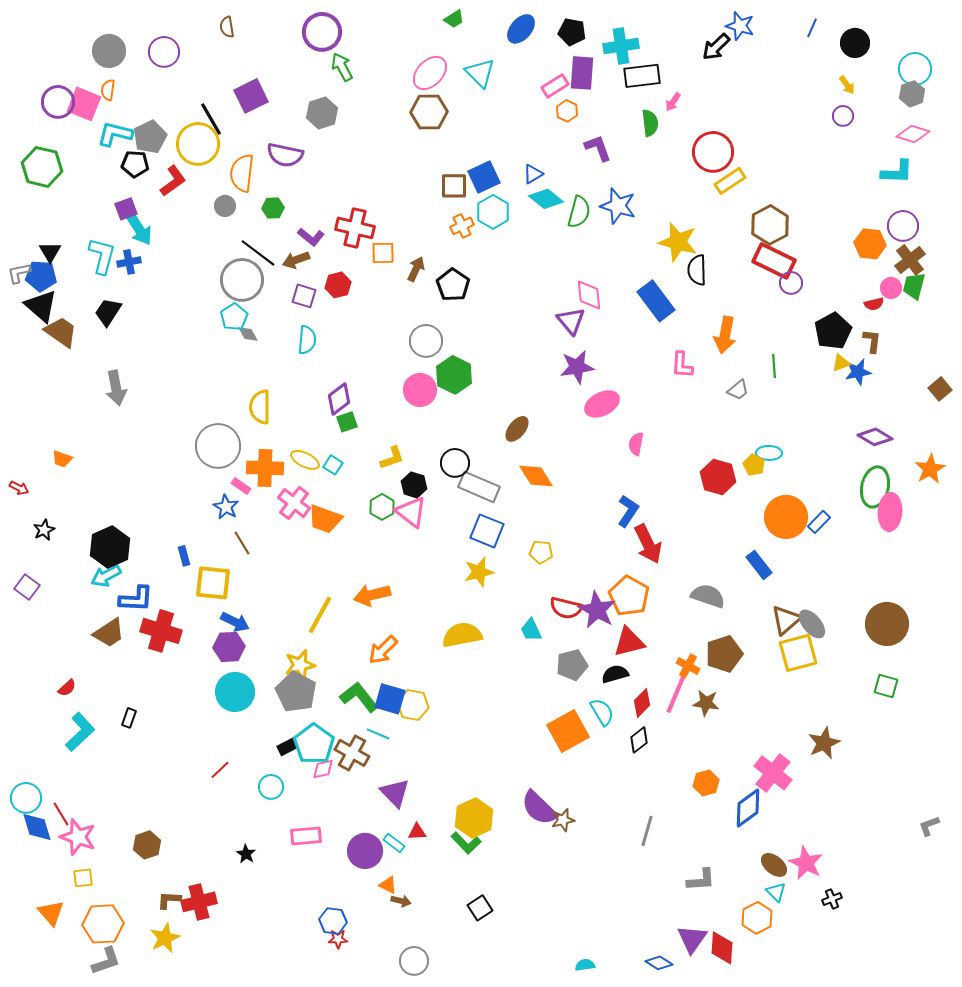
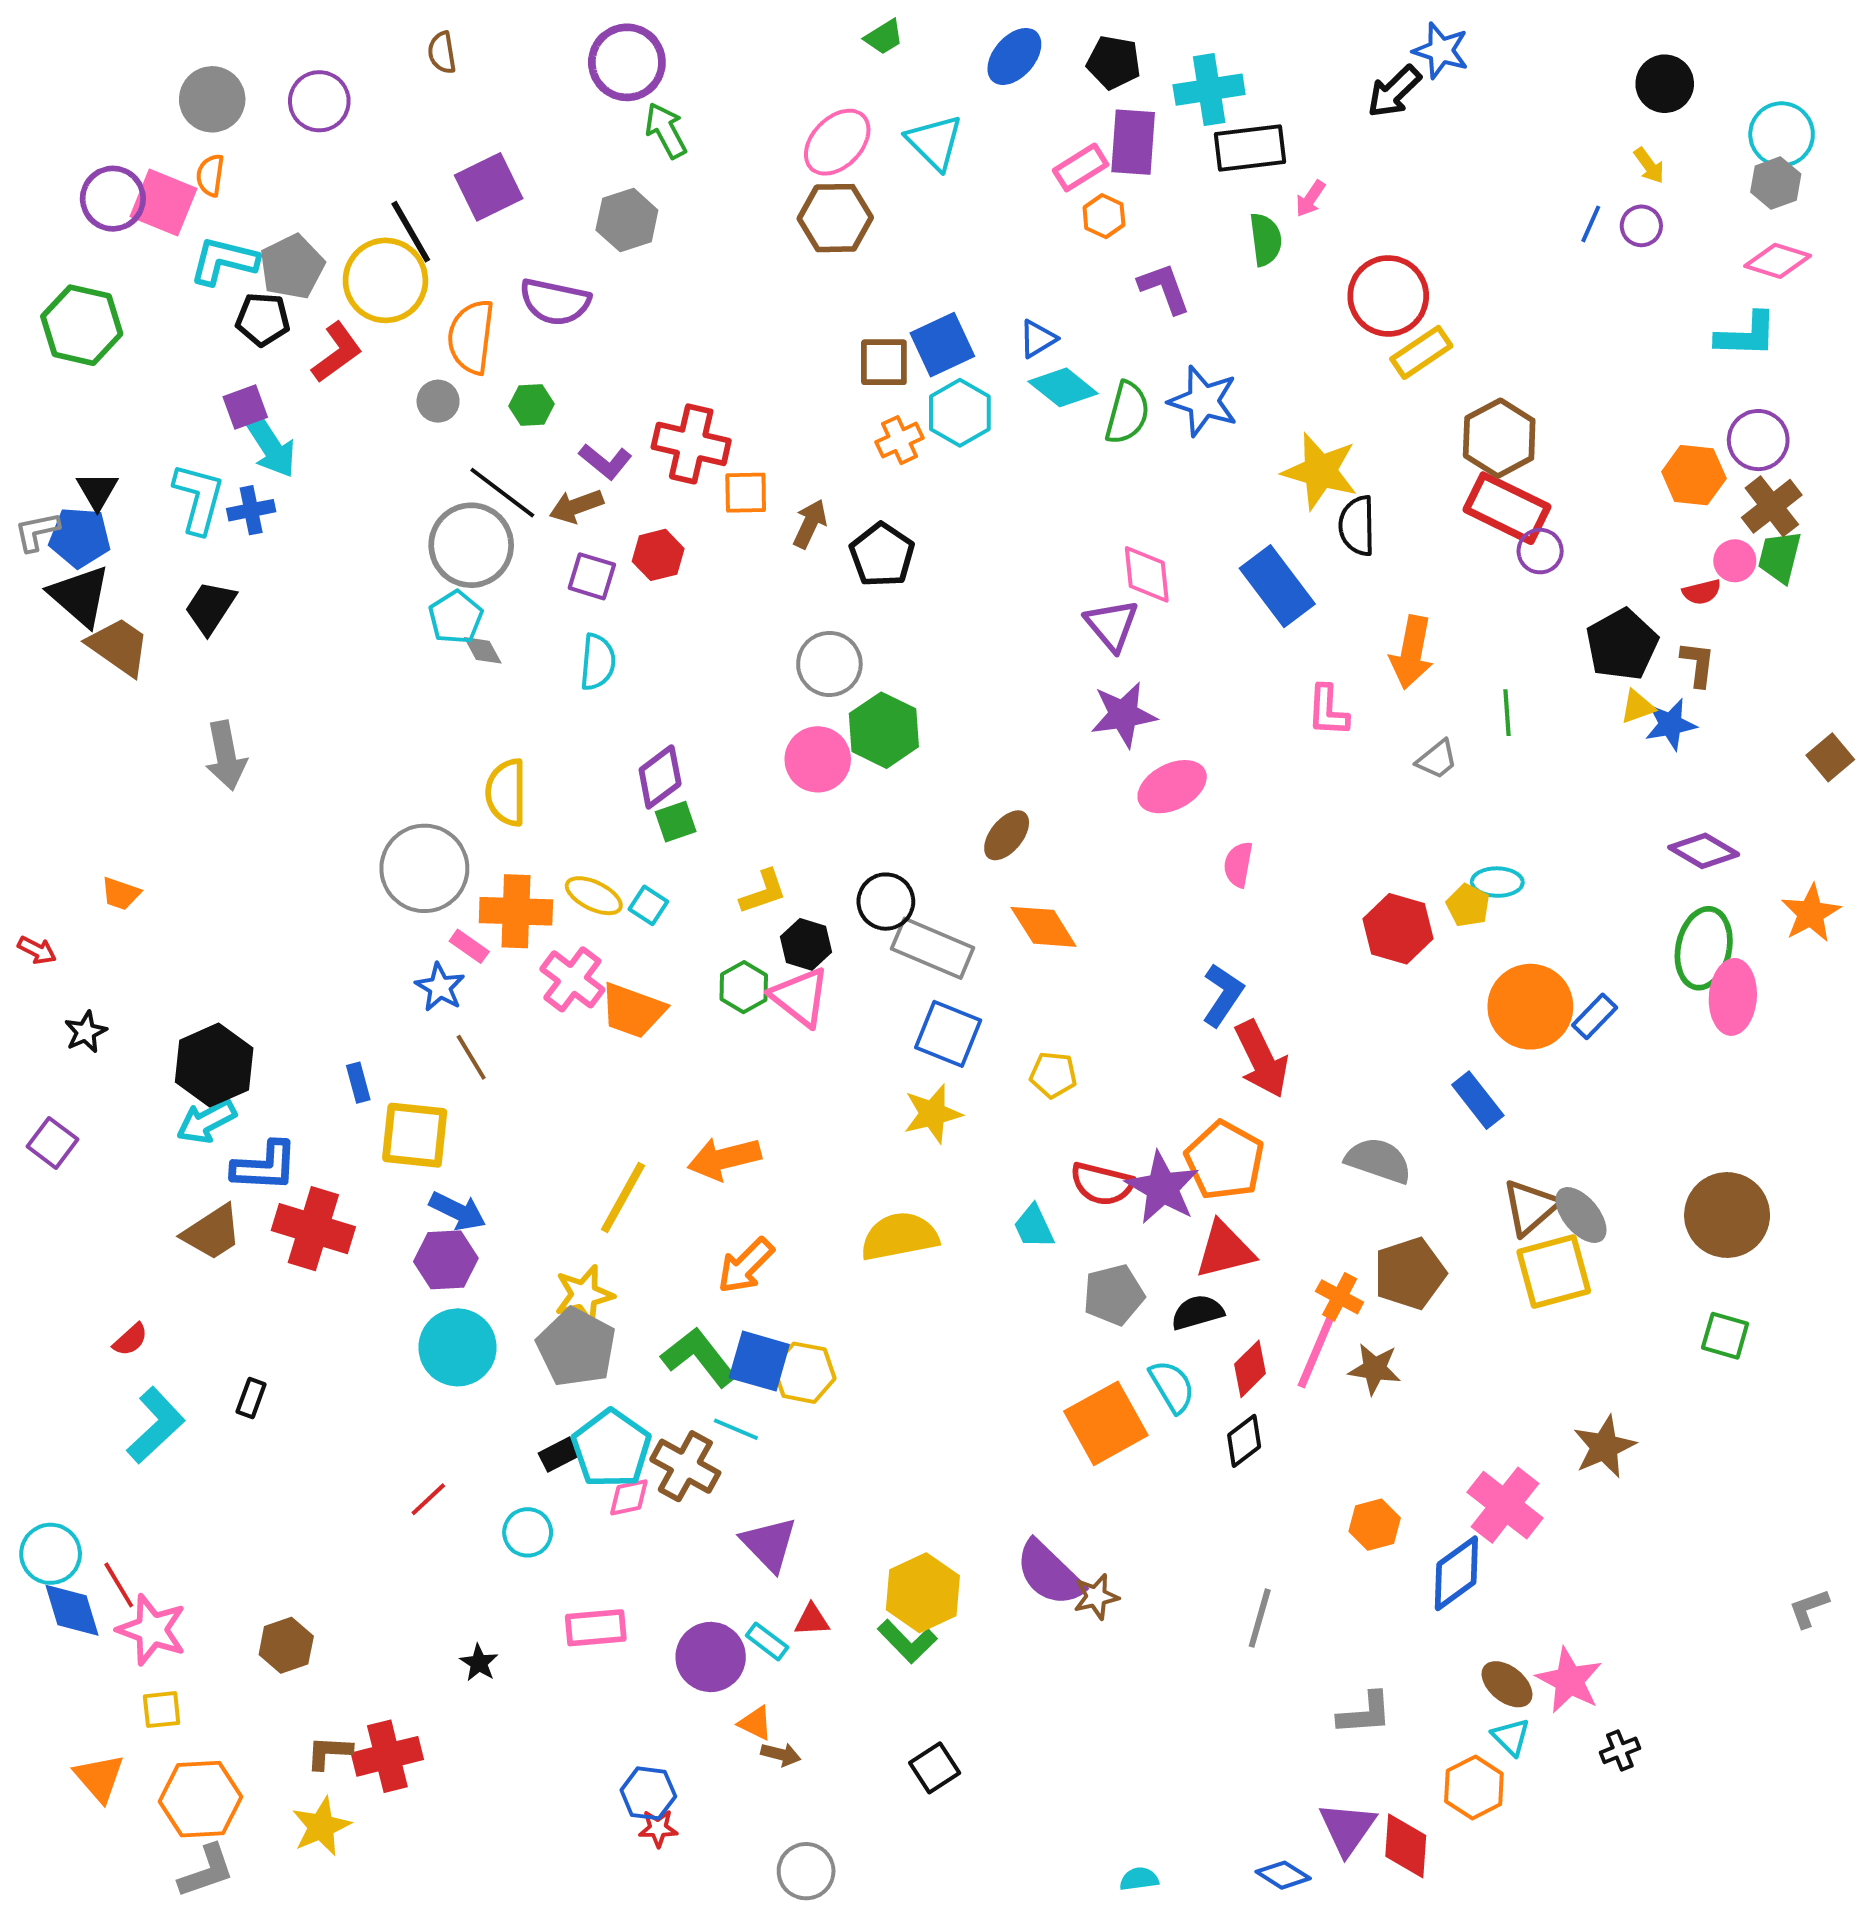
blue line: (812, 28) -> (1591, 224), moved

